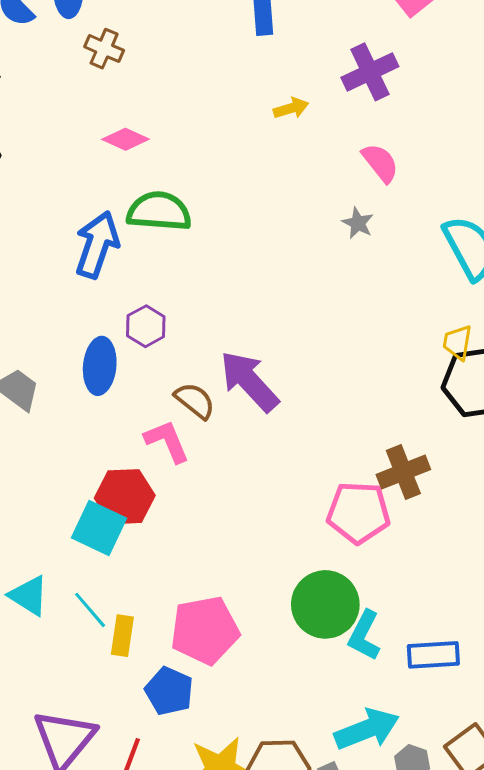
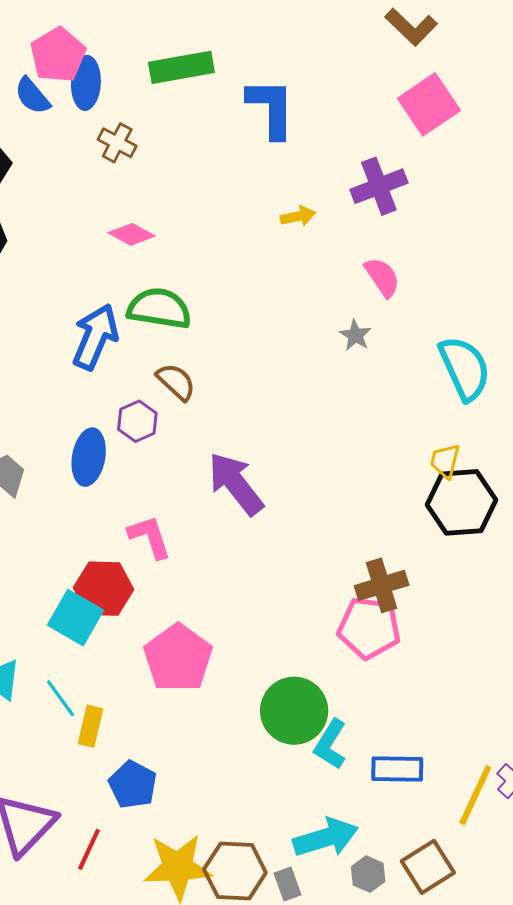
brown semicircle: (195, 401) -> (176, 382), moved
pink pentagon: (358, 513) -> (369, 628), moved
pink pentagon: (205, 630) -> (178, 658), moved, turned -30

